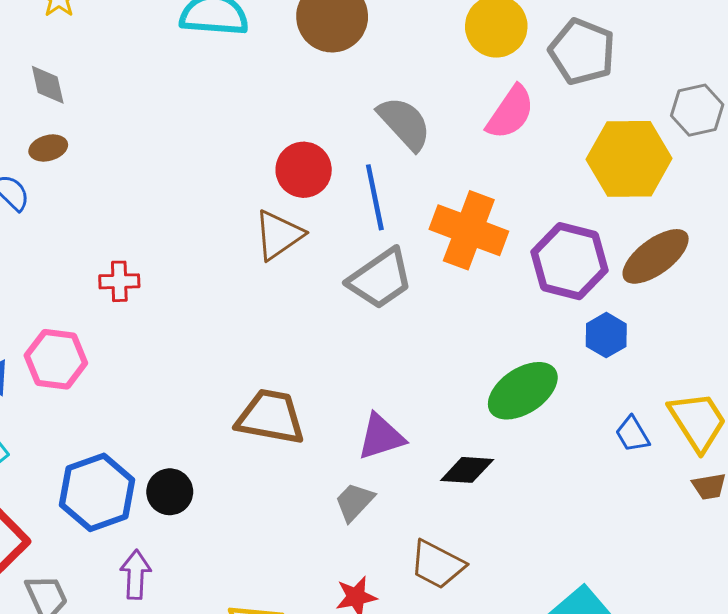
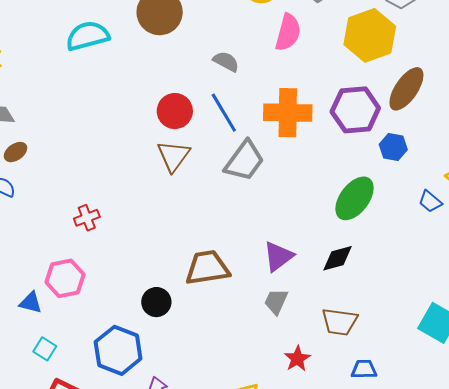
gray semicircle: (404, 123) -> (226, 61), size x0.7
black circle: (170, 492) -> (156, 302), moved

